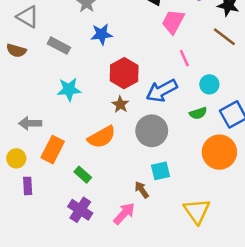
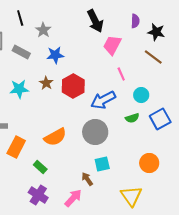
gray rectangle: (59, 46) -> (21, 52), moved
cyan star: (69, 89) -> (19, 89), moved
brown star: (120, 104) -> (46, 83), moved
orange circle: (219, 152) -> (149, 163), moved, size x0.7

